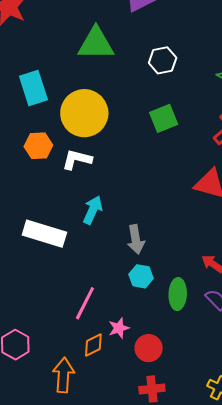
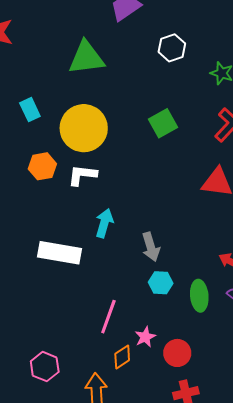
white hexagon: (163, 60) -> (172, 48), moved
cyan rectangle: (33, 88) -> (30, 110), size x0.7

